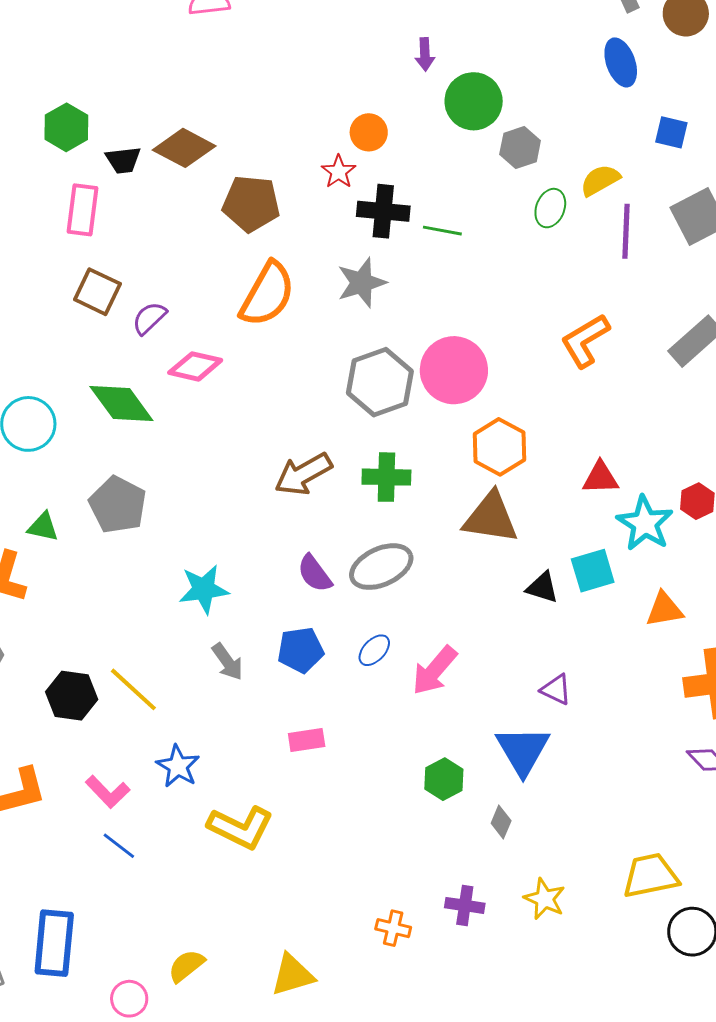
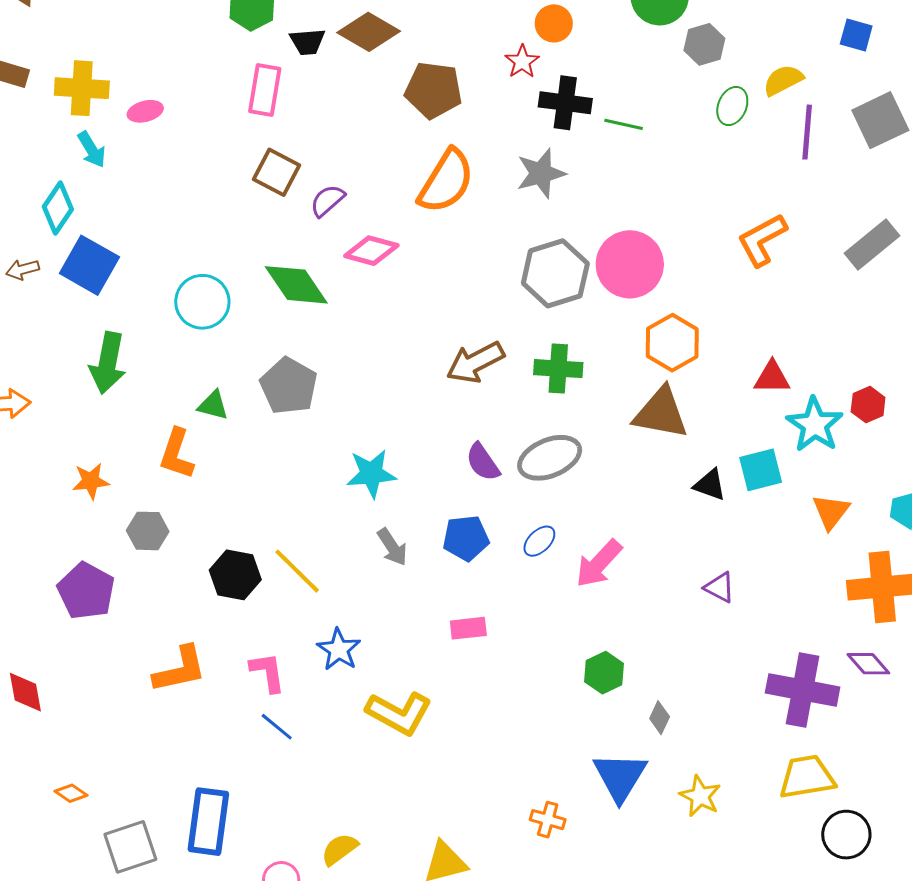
orange triangle: (664, 609) -> (831, 512), turned -45
blue triangle: (523, 750) -> (620, 777), moved
pink L-shape: (108, 792) -> (268, 672), turned -147
purple cross: (465, 905) -> (803, 690), moved, size x1.8

